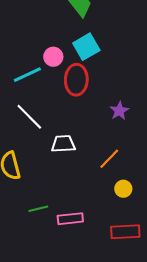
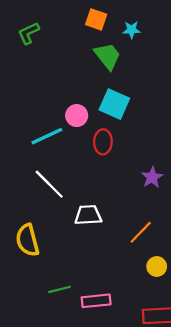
cyan square: (86, 47) -> (114, 104), turned -36
red ellipse: (76, 80) -> (103, 142), size x0.7

